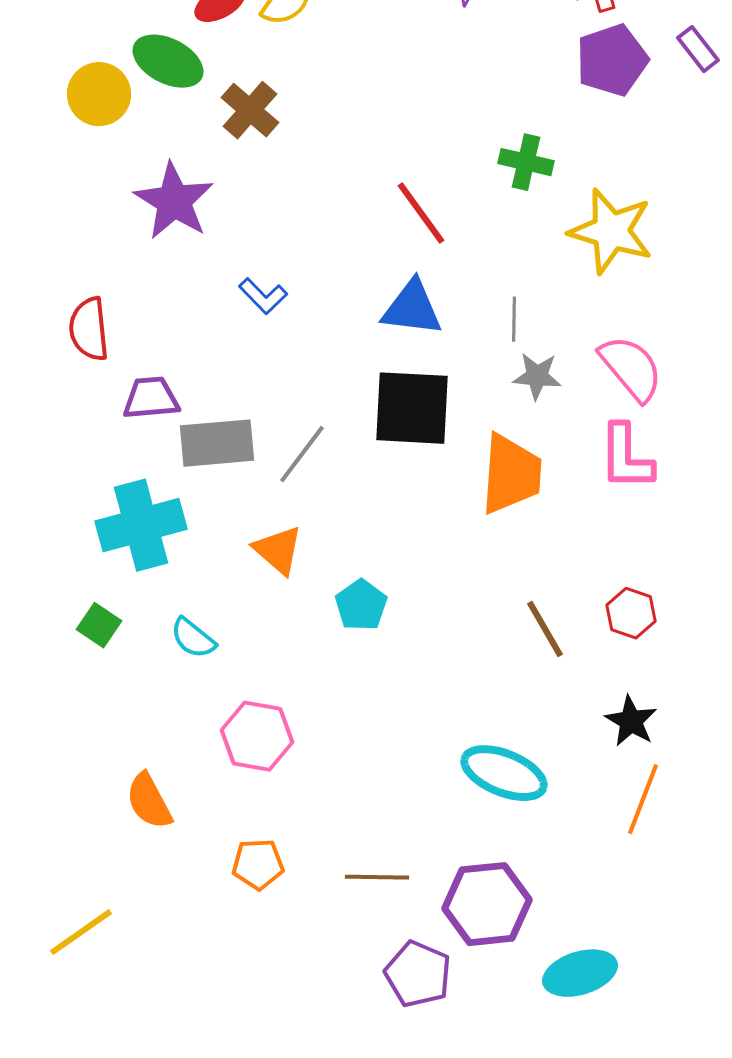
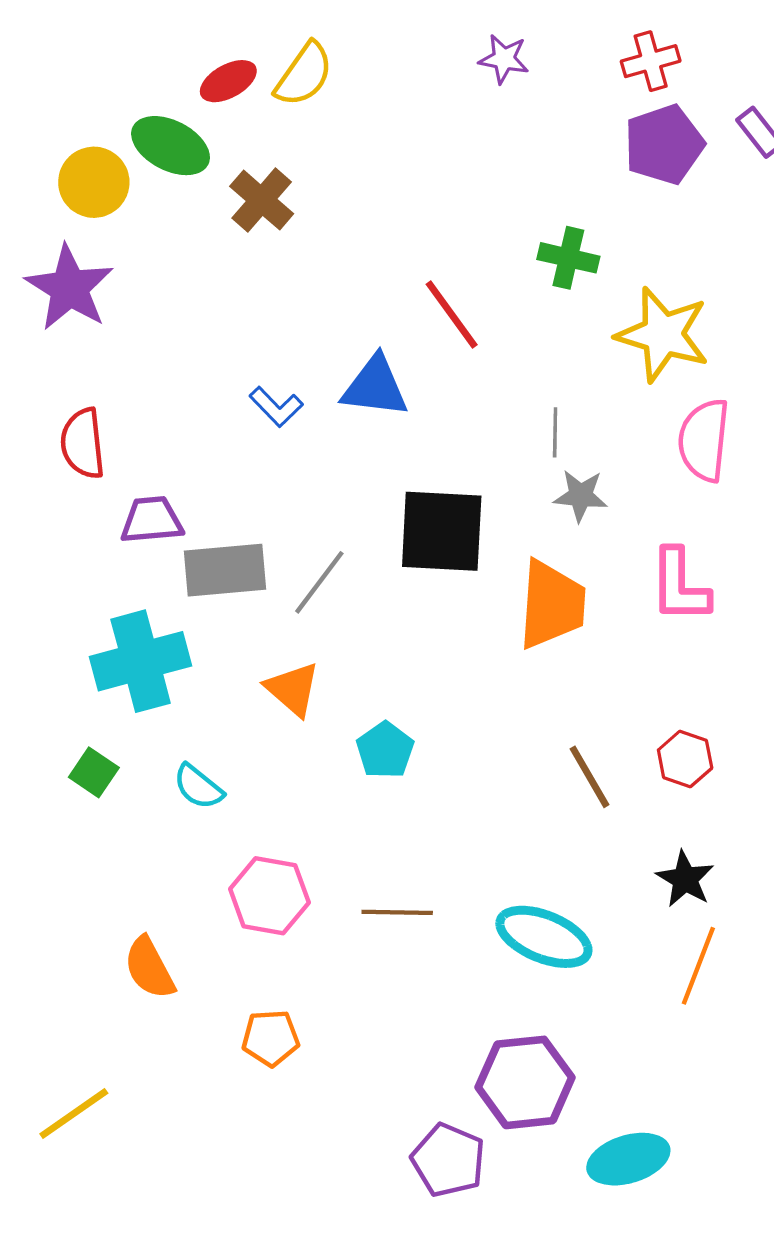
purple star: (174, 201) -> (69, 288), moved
blue triangle: (412, 308) -> (375, 387), moved
pink semicircle: (631, 368) -> (704, 440), moved, turned -134
brown line: (377, 877) -> (397, 912), moved

